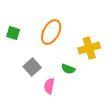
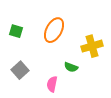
gray square: (32, 67) -> (20, 70), moved

